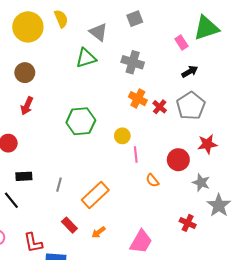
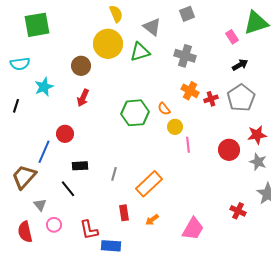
yellow circle: (28, 27) -> (108, 44), moved
red cross: (160, 107) -> (211, 99), turned 32
orange semicircle: (152, 180) -> (164, 109), moved
gray star: (201, 183) -> (258, 162), moved
red rectangle: (69, 225) -> (124, 213), turned 35

